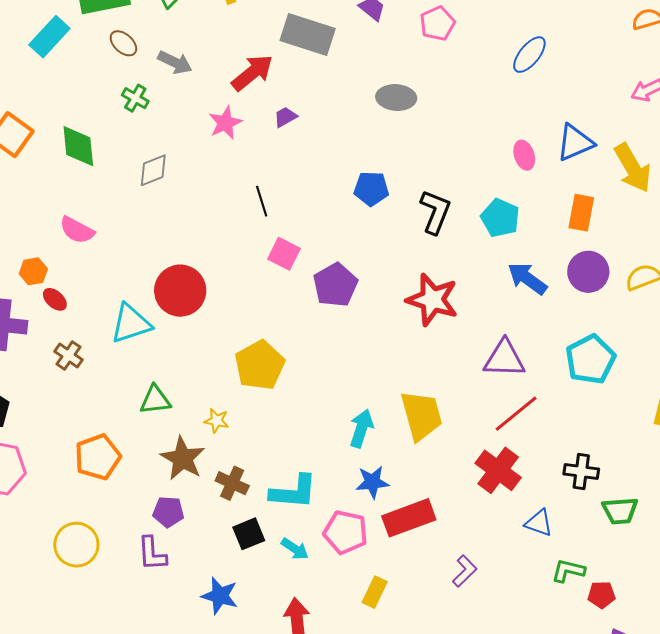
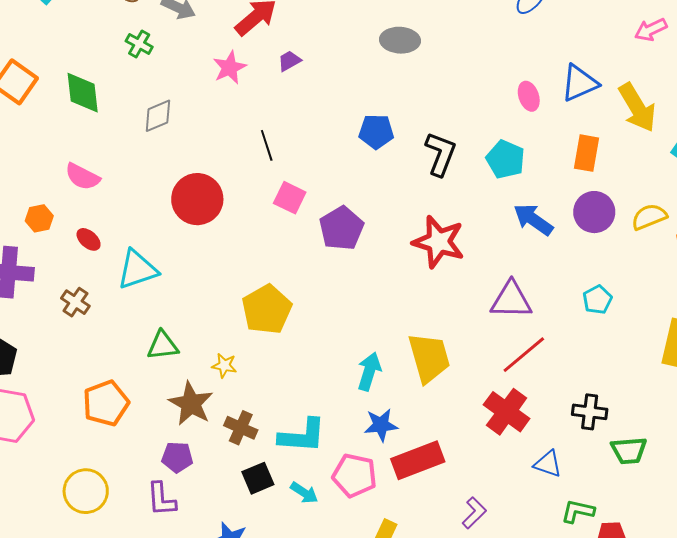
red circle: (180, 291) -> (197, 199), moved
red ellipse: (55, 299) -> (89, 239), moved
cyan pentagon: (590, 359) -> (597, 300), size x0.6

